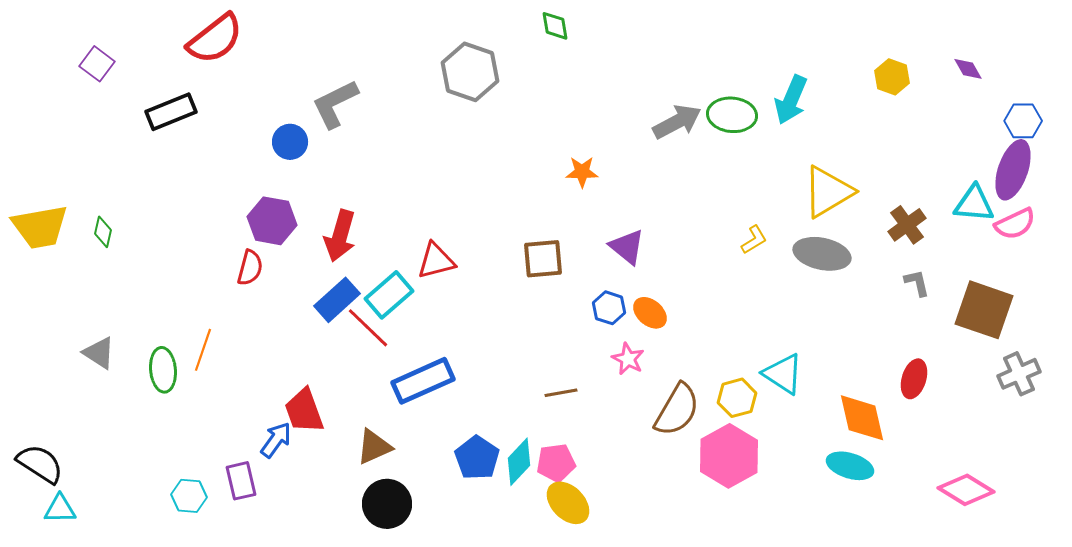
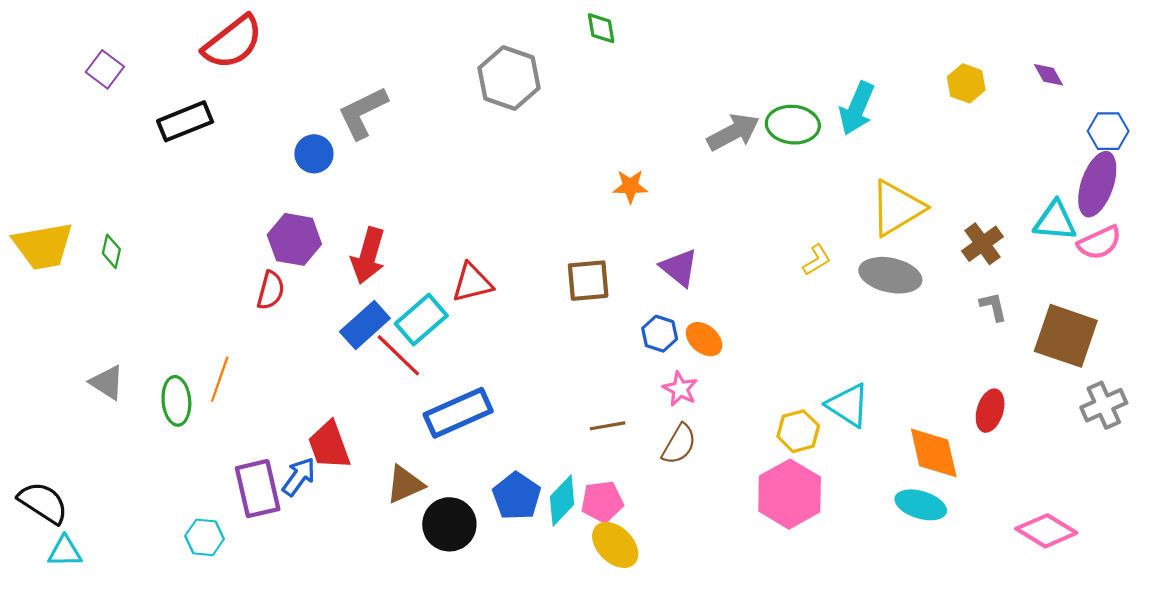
brown semicircle: (677, 410) -> (679, 444), moved, size x0.7
purple rectangle: (241, 481) -> (258, 489), moved, size x1.4
black circle: (387, 504) -> (449, 524), moved

